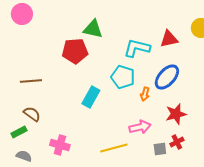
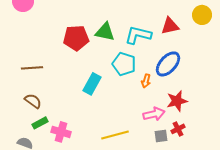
green triangle: (93, 29) -> (105, 32), moved
pink arrow: (140, 127) -> (154, 114), moved
green rectangle: (19, 132) -> (40, 123), moved

